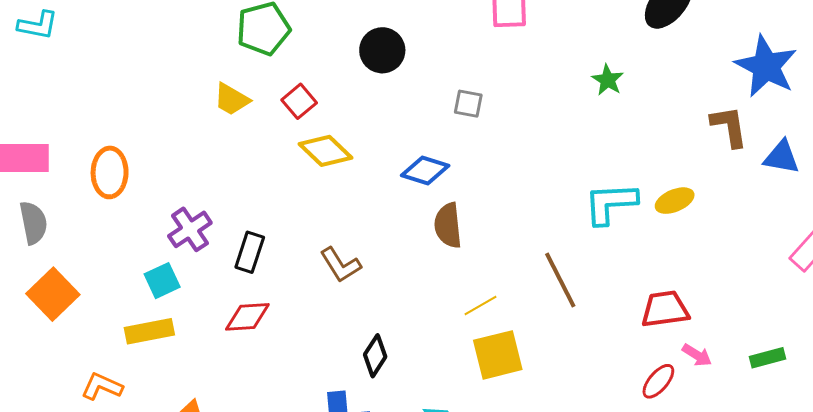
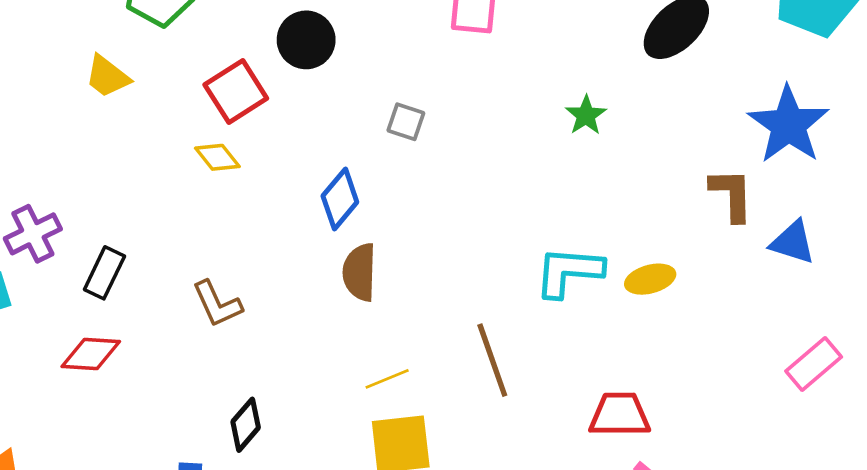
red square: (299, 101) -> (236, 92), moved, size x1.4
yellow diamond: (325, 151) -> (217, 157), size x0.7
blue diamond: (425, 171) -> (340, 199), turned -75

